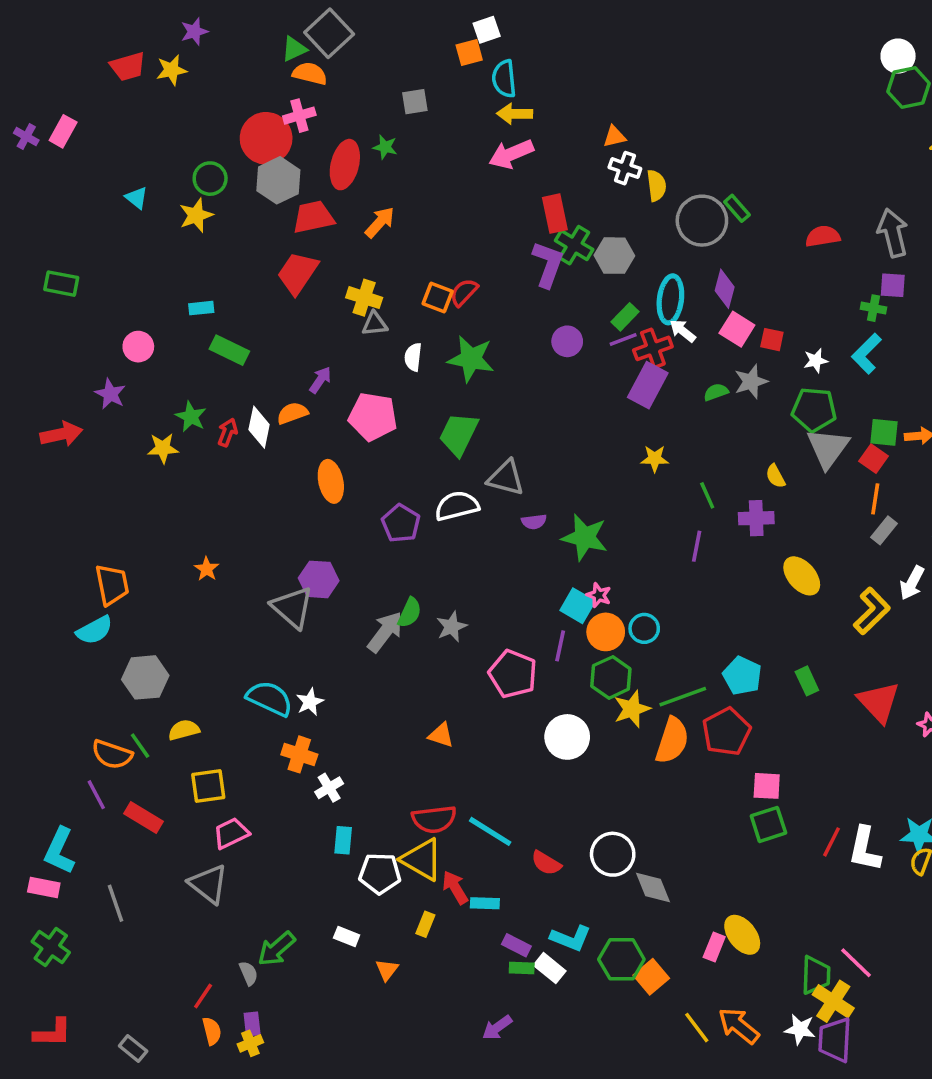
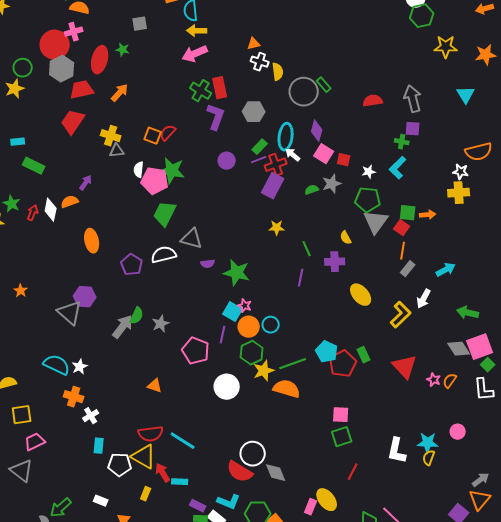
green cross: (574, 245) -> (201, 91), moved
pink pentagon: (373, 417) -> (155, 181), moved
red pentagon: (726, 732) -> (343, 364), moved
orange semicircle: (672, 740) -> (287, 389), turned -92
red line: (831, 842) -> (353, 472), moved
red semicircle: (546, 863) -> (240, 472), moved, size x1.5

